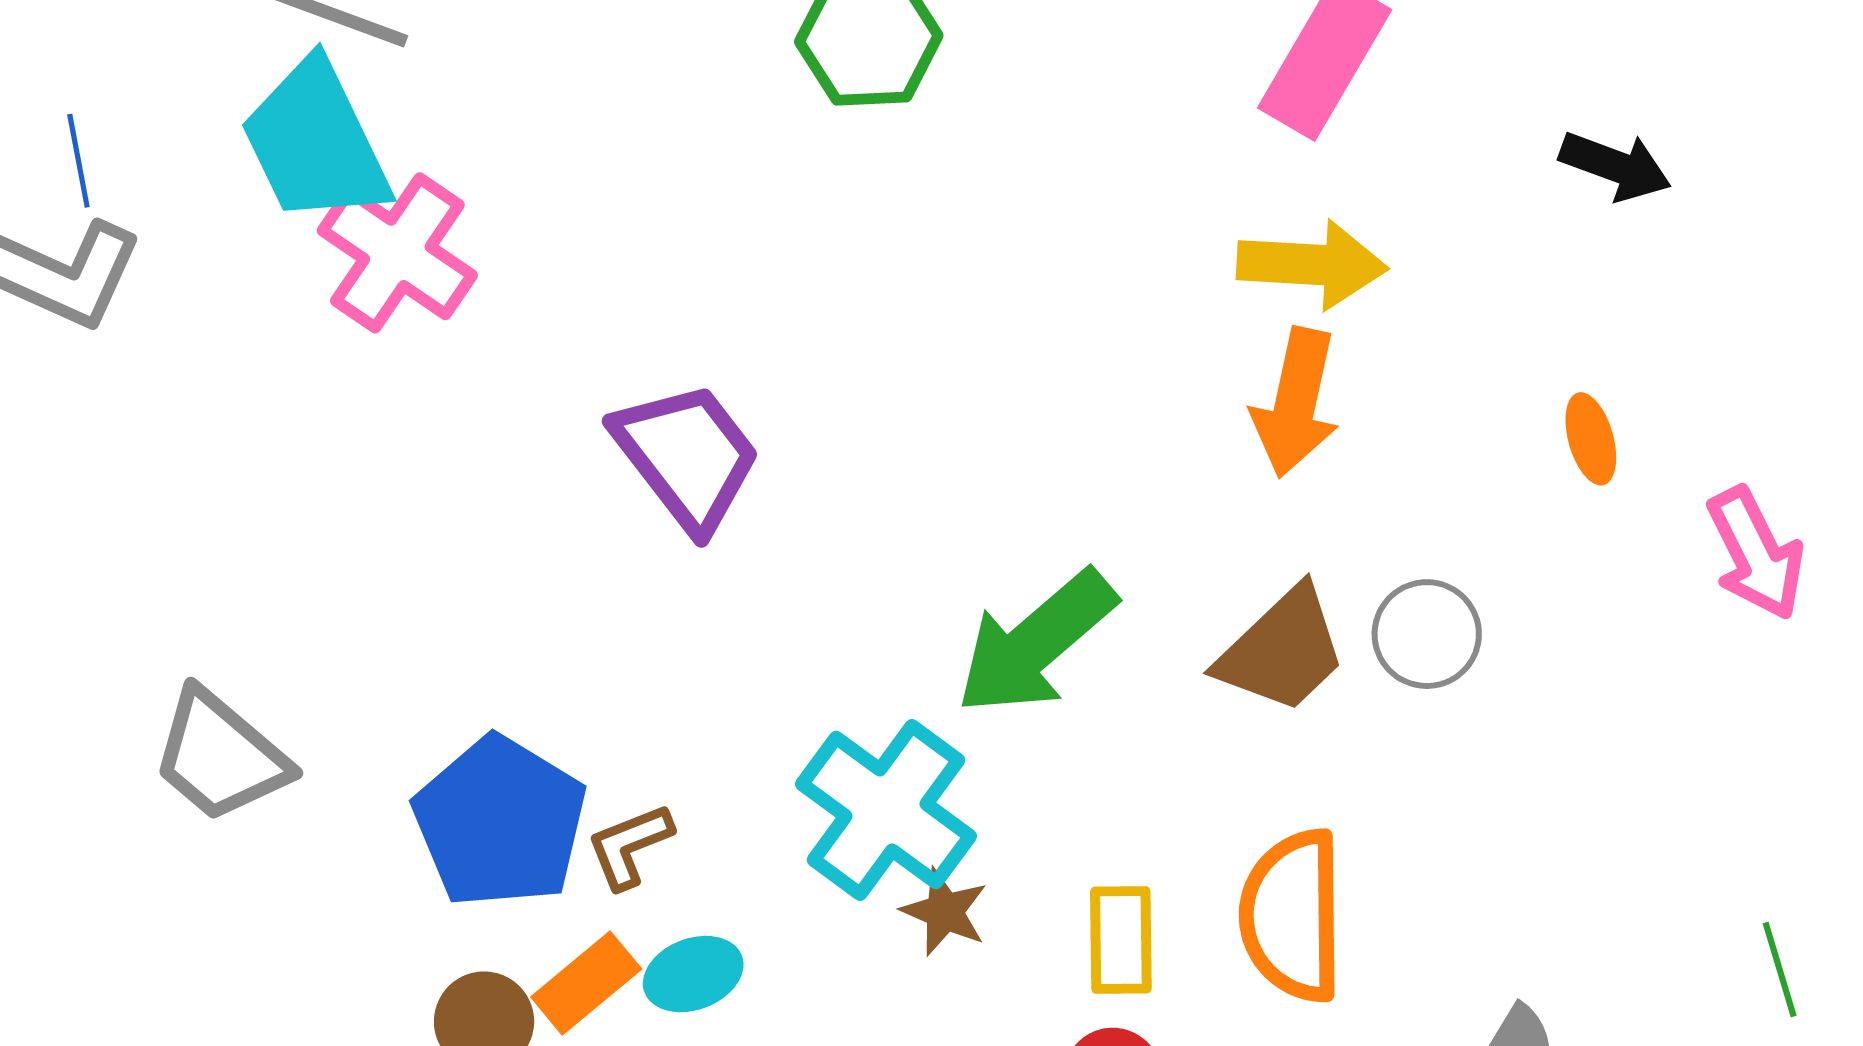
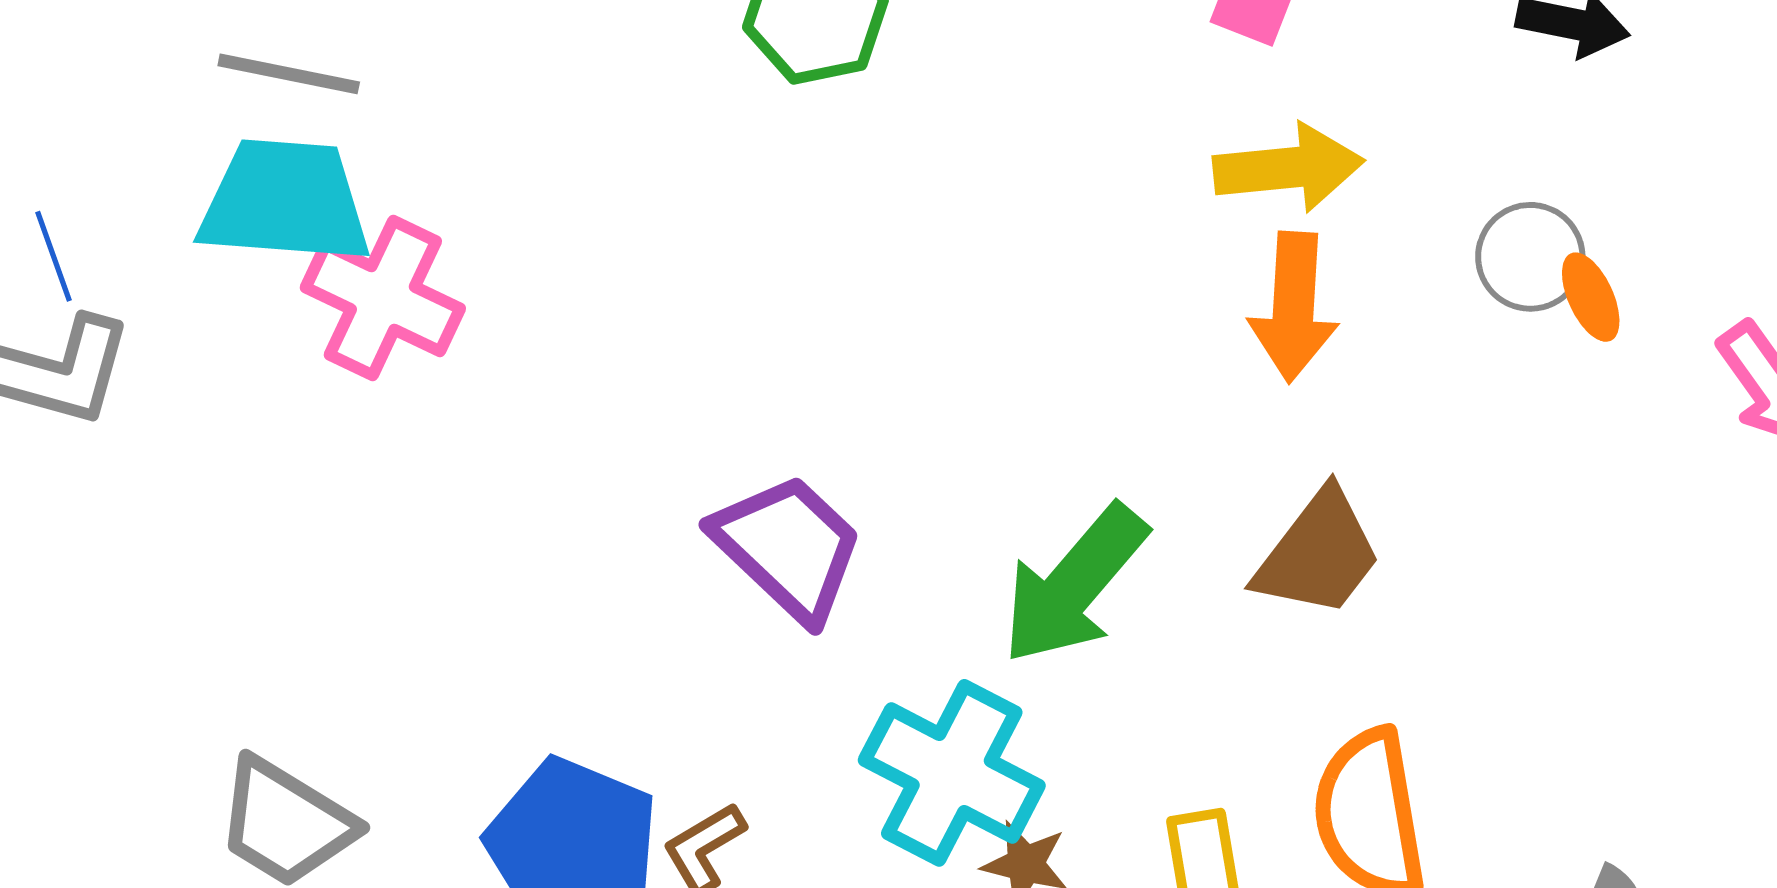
cyan trapezoid: (315, 142) -> (285, 202), turned 129
purple trapezoid: (687, 456) -> (788, 547), moved
gray circle: (1427, 634) -> (1530, 257), moved

